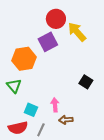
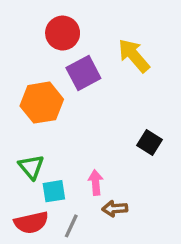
red circle: (56, 19) -> (63, 33), moved
green triangle: (14, 86) -> (31, 167), moved
cyan square: (31, 110) -> (54, 191), turned -32

